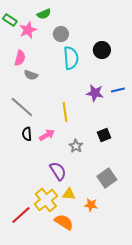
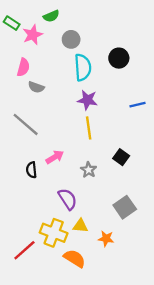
purple star: (95, 93) -> (87, 100), moved
yellow line: (65, 112) -> (89, 128), moved
black semicircle: (27, 134) -> (31, 170), moved
black square: (104, 135) -> (121, 157), turned -32
yellow cross: (46, 200) -> (54, 233), turned -30

